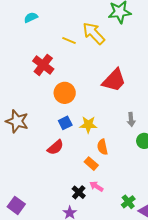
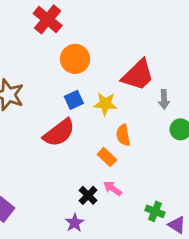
red trapezoid: (114, 80) -> (138, 75), moved
red semicircle: (55, 147) -> (59, 133), size x1.4
green cross: (128, 202) -> (155, 211), turned -32

